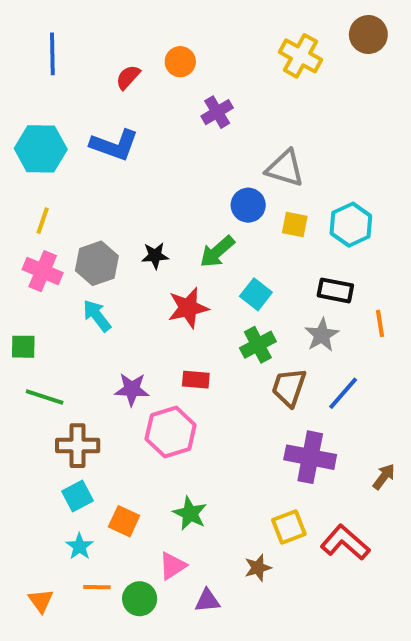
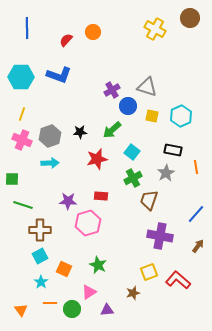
purple cross: (217, 112) -> (112, 90), moved
cyan arrow: (97, 316) -> (50, 163), turned 126
blue line: (343, 393) -> (196, 214), moved

